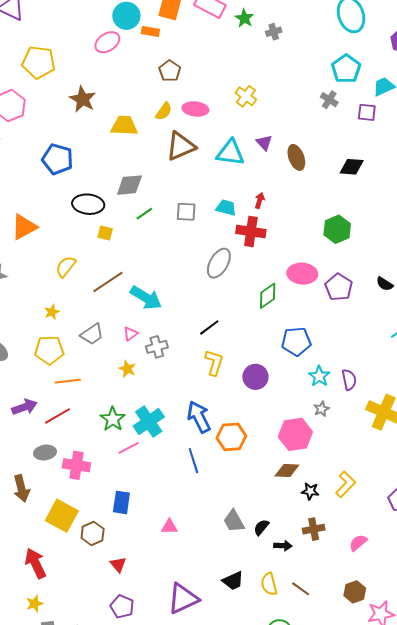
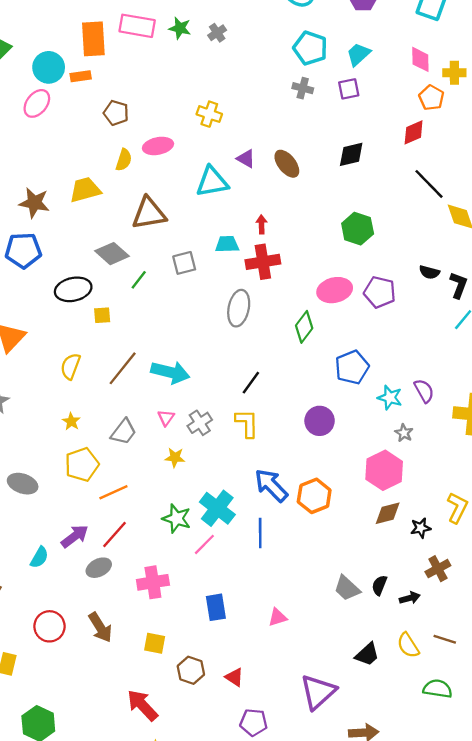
brown star: (83, 99) -> (34, 203), moved
brown triangle: (181, 146) -> (149, 213), moved, turned 32
gray diamond: (129, 185) -> (112, 254), turned 64
yellow L-shape: (214, 363) -> (247, 423), moved
gray ellipse: (45, 453) -> (99, 568), moved
blue line: (193, 461) -> (260, 533), moved, turned 35
yellow square: (62, 516) -> (155, 643), size x0.6
brown hexagon: (93, 533) -> (191, 670), moved

